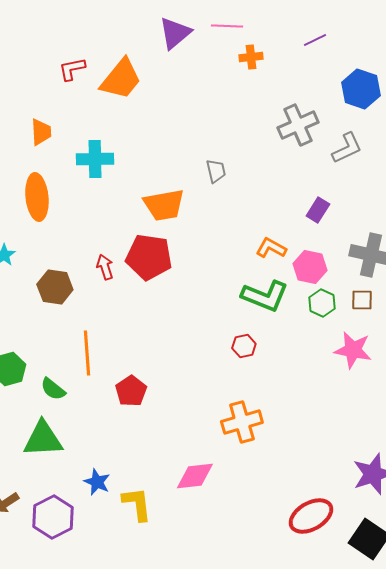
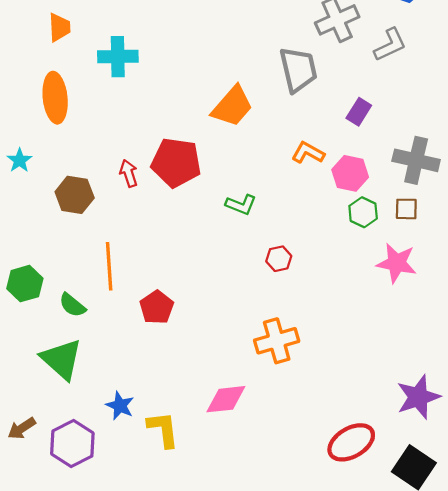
gray trapezoid: (216, 171) -> (298, 70), moved, size x1.8
orange trapezoid: (164, 205) -> (232, 106), moved, turned -39
green L-shape: (265, 296) -> (241, 205), moved, size x0.6
green triangle: (43, 439) -> (62, 359), turned 45

